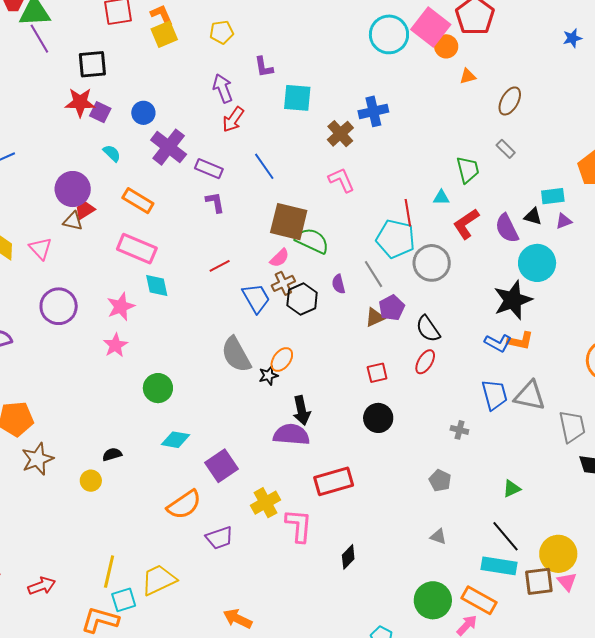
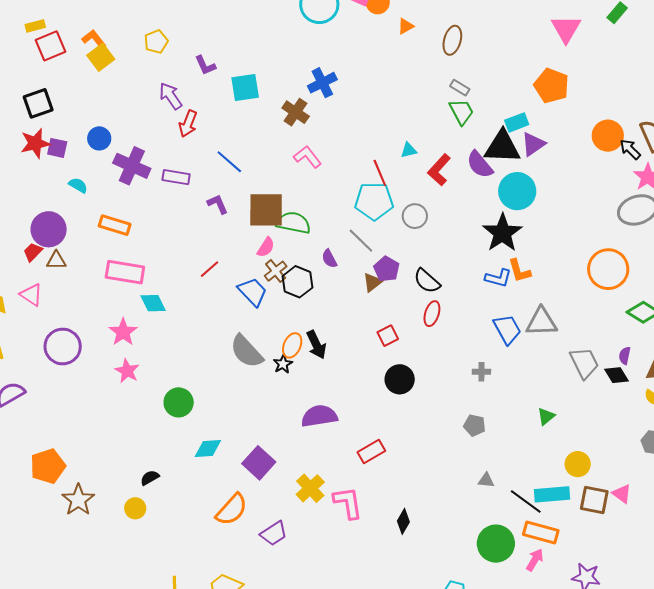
green trapezoid: (468, 170) -> (461, 112), moved
purple L-shape: (215, 202) -> (218, 204), moved
red trapezoid: (85, 210) -> (33, 252), moved
black triangle: (533, 216) -> (502, 147), size x2.0
purple triangle: (564, 221) -> (533, 144), size x1.5
gray circle: (432, 263) -> (415, 216), size x0.7
orange L-shape: (520, 341) -> (519, 271), turned 76
black arrow: (302, 410) -> (316, 345), moved
gray trapezoid: (572, 427) -> (584, 363), moved
red rectangle: (334, 481) -> (371, 452), size x0.7
black line: (506, 536) -> (526, 501), moved
yellow circle: (558, 554) -> (578, 464), moved, size x0.7
brown square: (539, 581) -> (594, 500), turned 32

